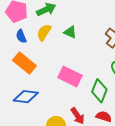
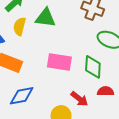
green triangle: (70, 32) -> (46, 18), size x1.5

